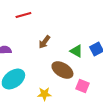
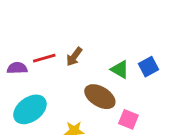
red line: (23, 15) -> (44, 58), moved

